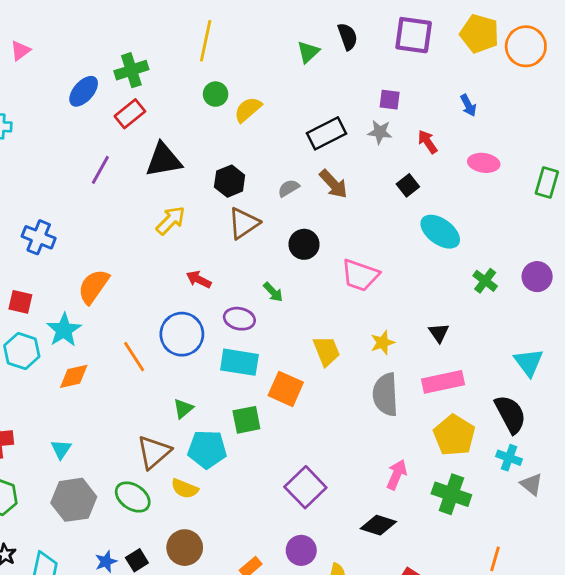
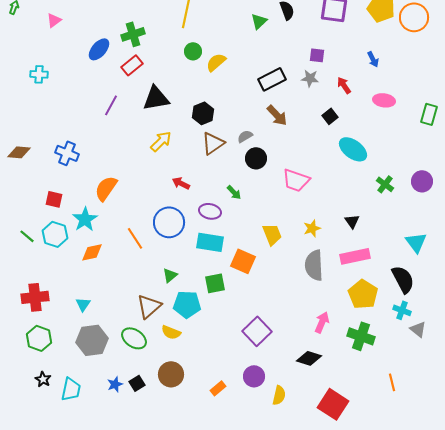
gray semicircle: (289, 188) -> (245, 136), moved
orange line: (495, 559) -> (392, 382), turned -30

